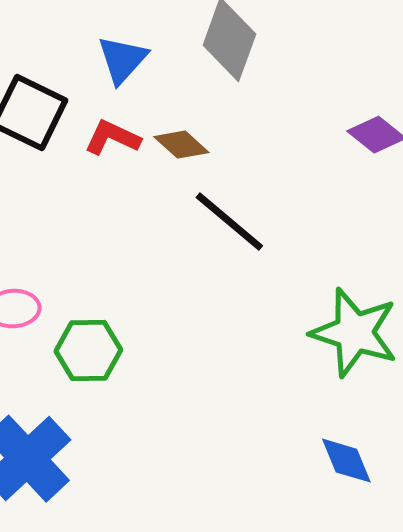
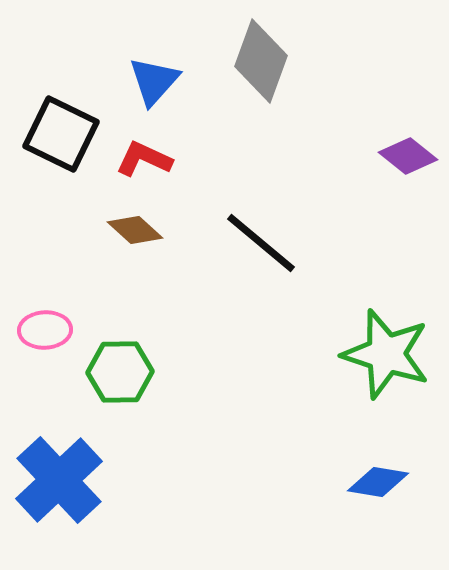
brown diamond: (181, 145) -> (135, 230), moved
blue diamond: (346, 461) -> (378, 482), turned -58

